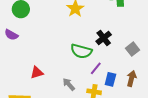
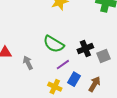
black cross: (104, 38) -> (85, 49), moved
gray arrow: (69, 84) -> (28, 63), moved

